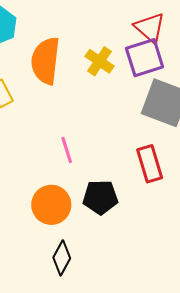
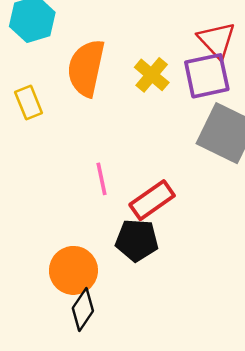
red rectangle: (150, 164) -> (152, 200), moved, turned 66
orange circle: (51, 205) -> (73, 270), moved

